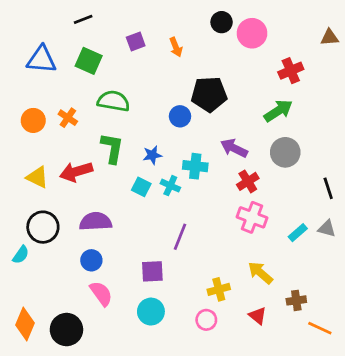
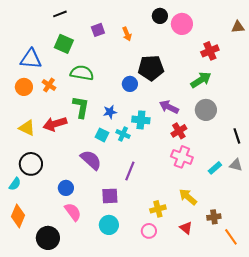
blue triangle: (42, 60) -> (31, 59), moved
purple semicircle: (96, 222) -> (91, 160), moved, turned 45
orange diamond: (25, 324) -> (18, 216), moved
orange line: (320, 328) -> (231, 237), turned 30

